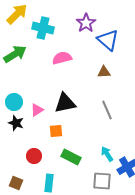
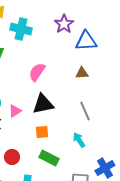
blue triangle: (108, 40) -> (86, 41), turned -45
pink semicircle: (62, 58) -> (37, 72), moved, turned -42
orange square: (56, 131) -> (42, 132), moved
cyan arrow: (107, 154) -> (79, 140), moved

